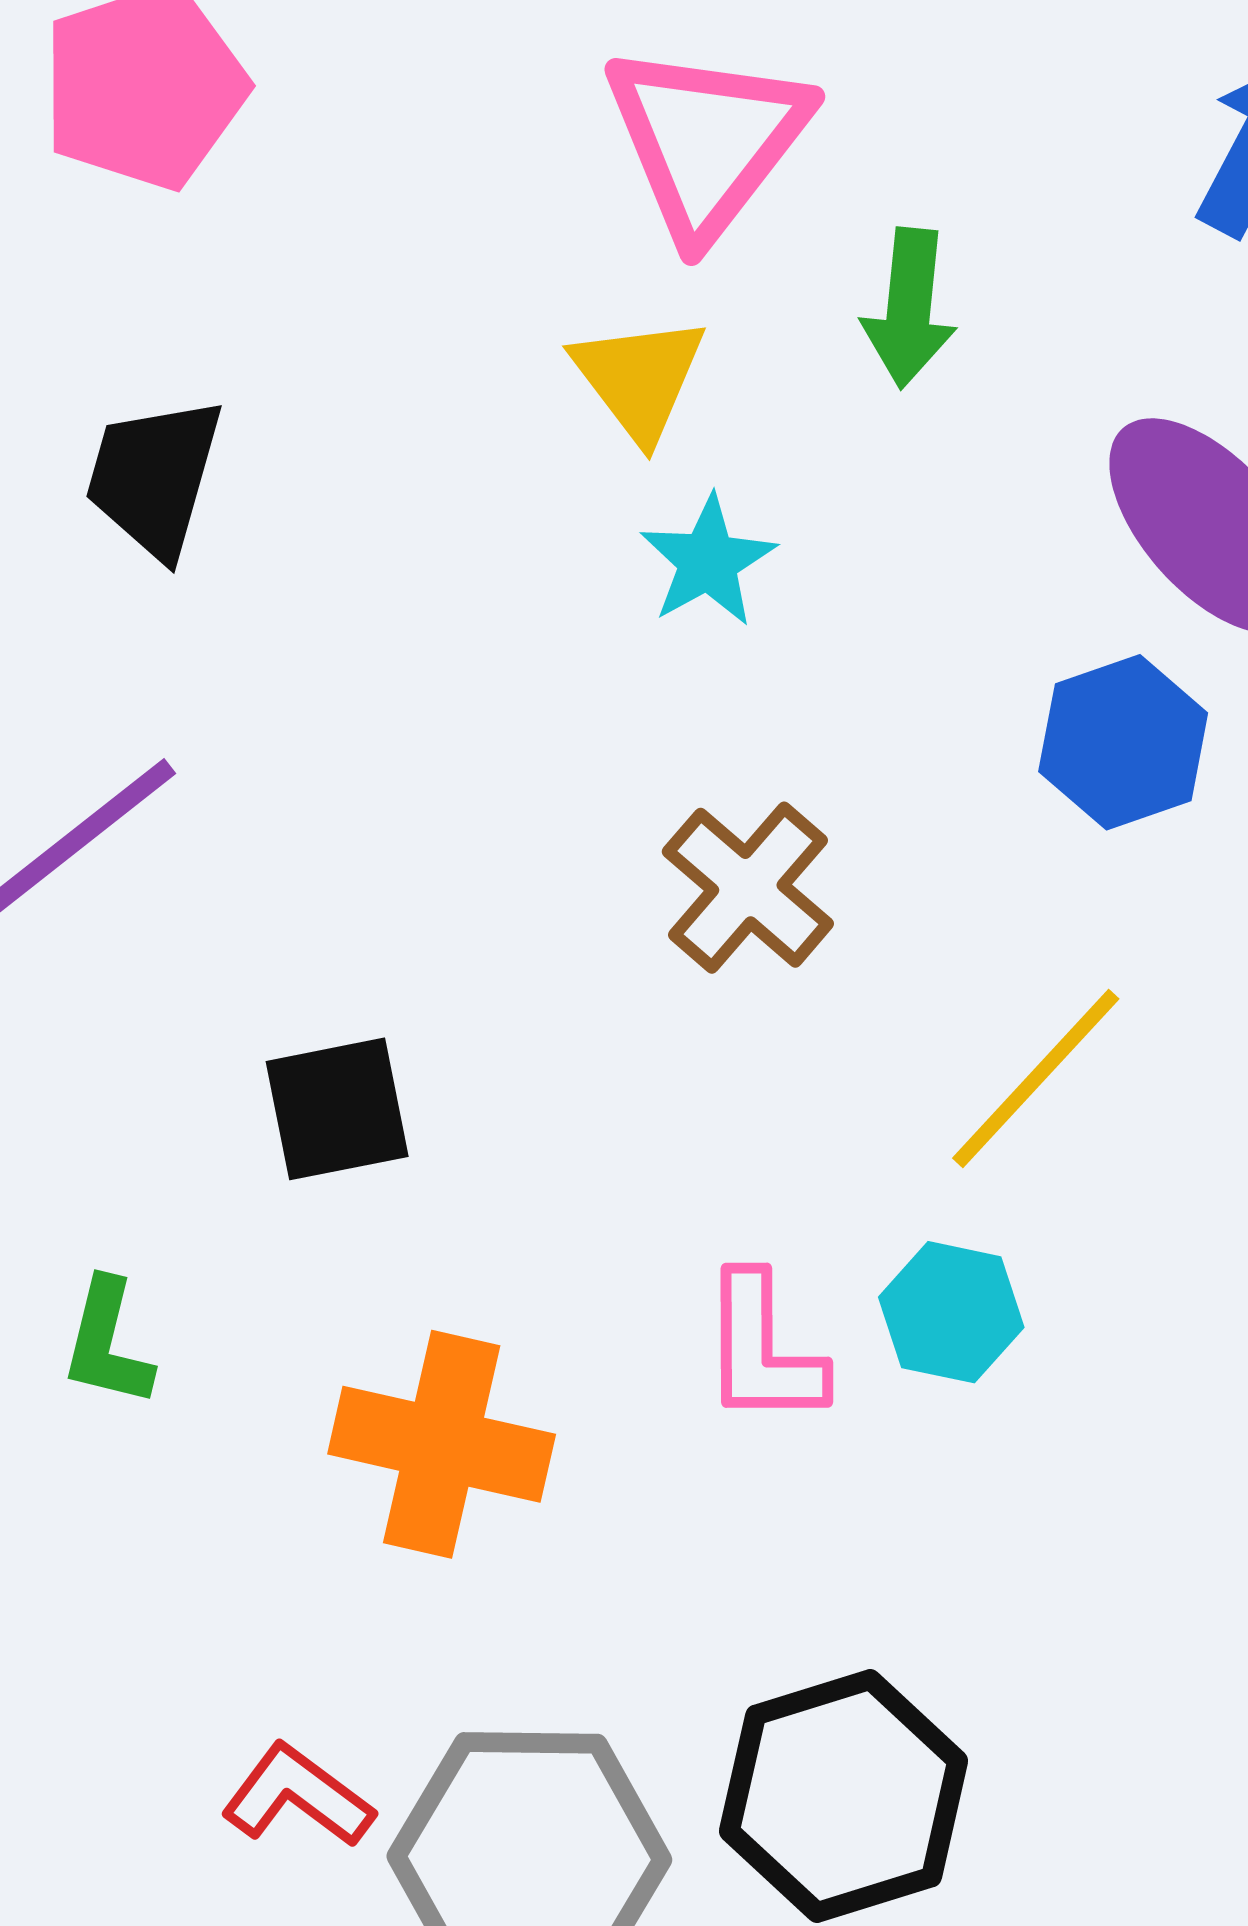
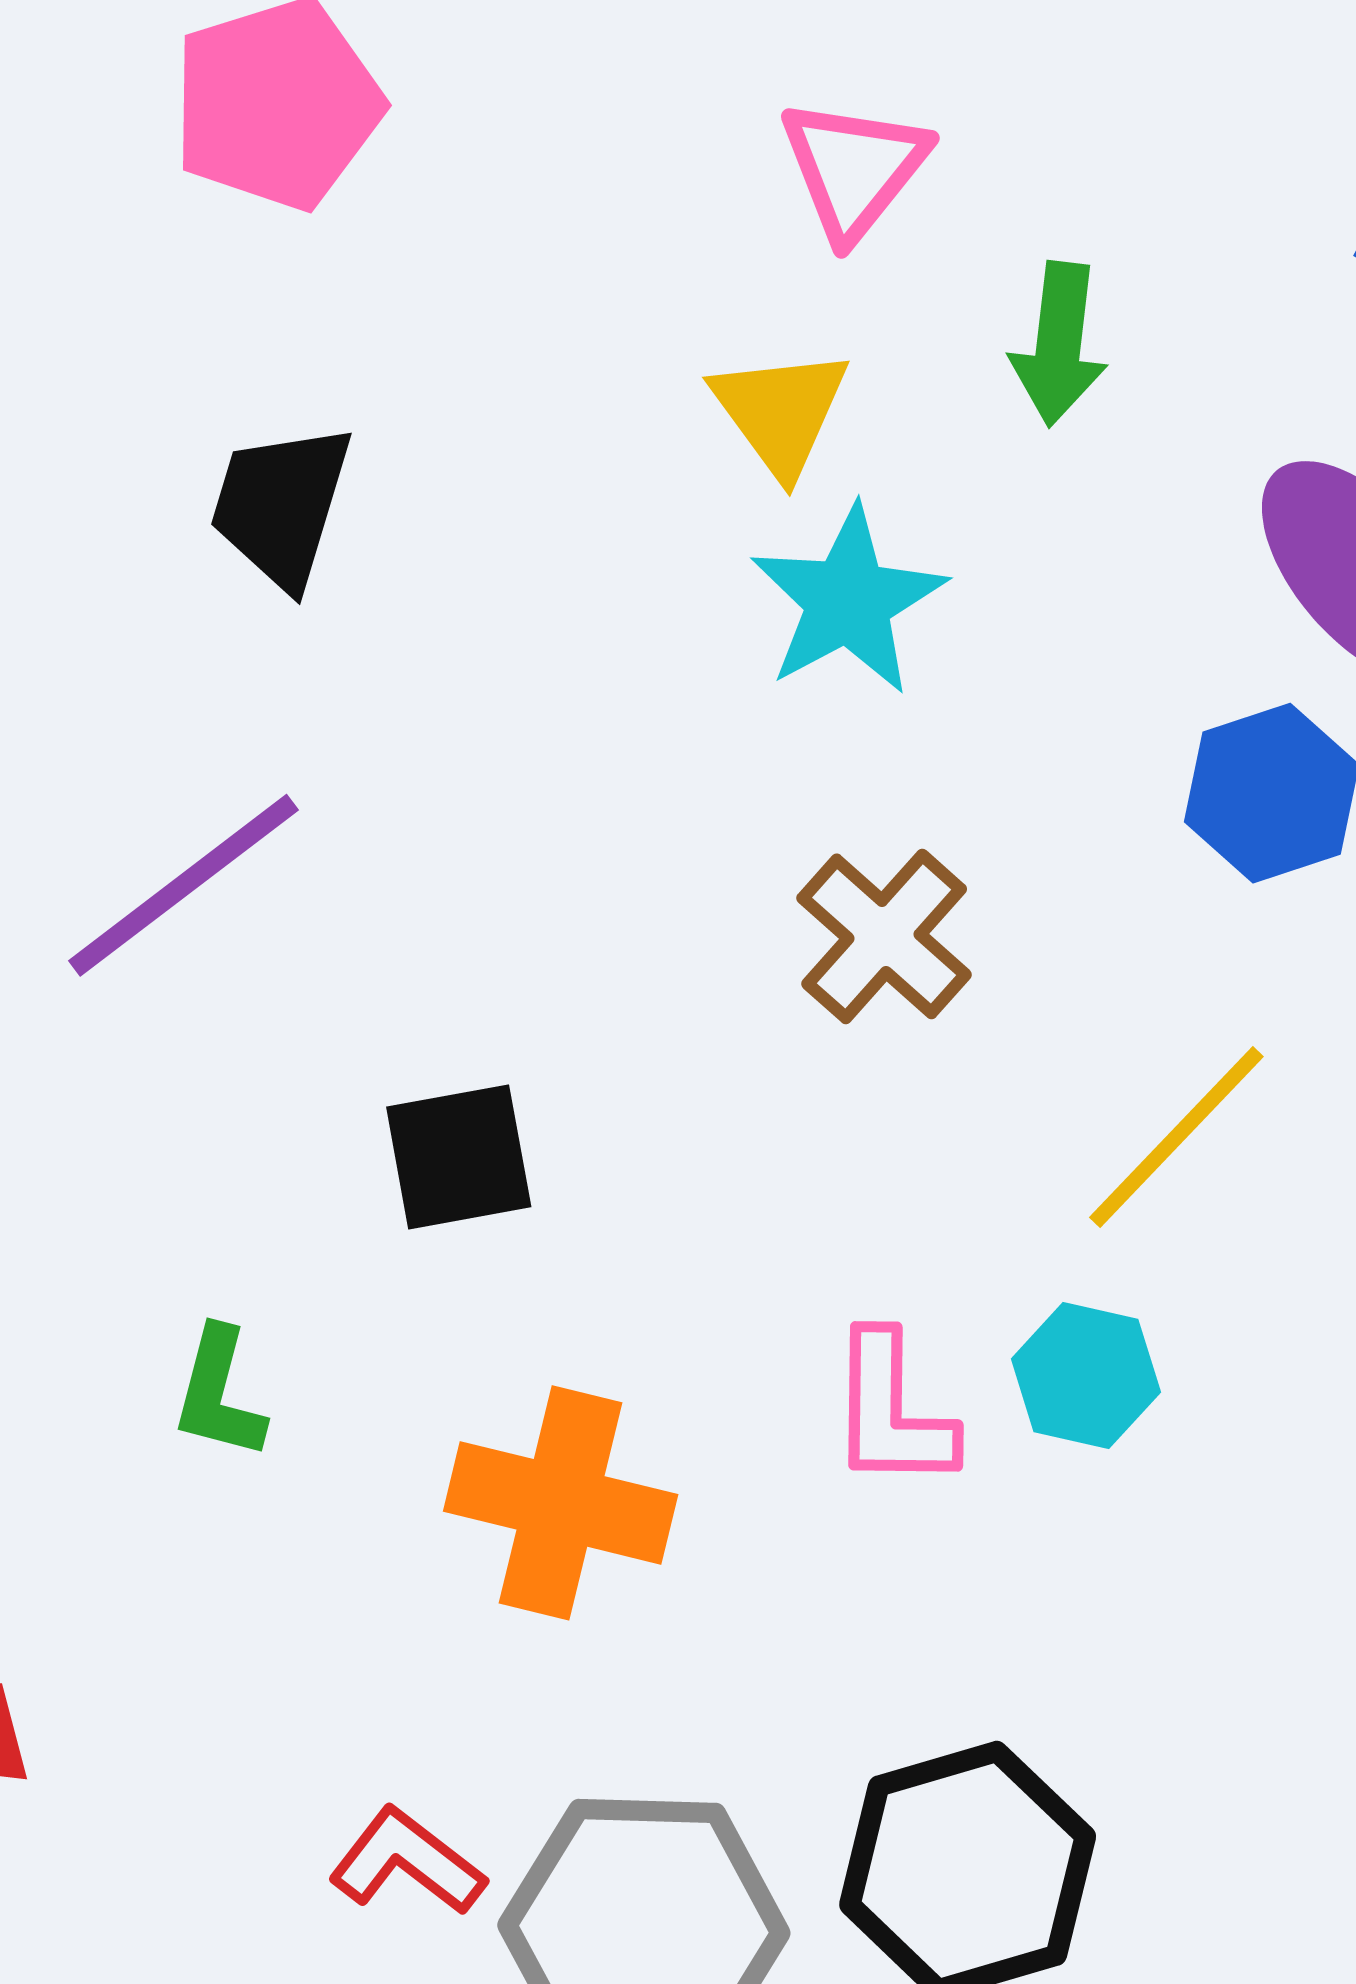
pink triangle: (707, 140) -> (854, 168), size x0.7
cyan star: (708, 561) -> (848, 601), size x1.4

